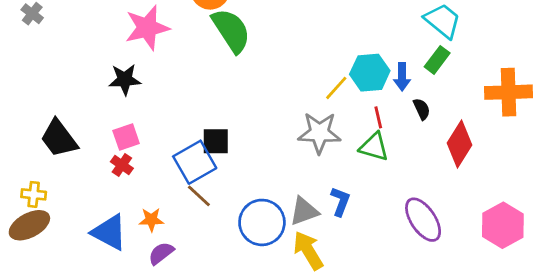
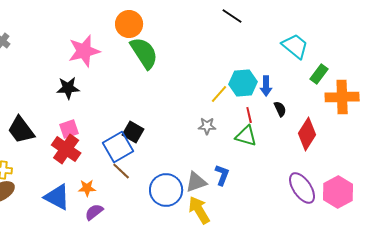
green rectangle: (437, 60) -> (319, 74), moved
gray star: (319, 133) -> (207, 126), size x0.6
black square: (216, 141) -> (133, 132), turned 30
red cross: (122, 165) -> (66, 149), size x1.8
purple ellipse: (423, 220) -> (302, 188), moved

